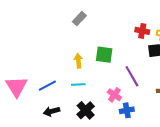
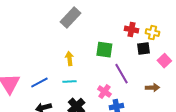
gray rectangle: (79, 19) -> (70, 18), size x1.5
green square: (104, 55) -> (104, 50), moved

